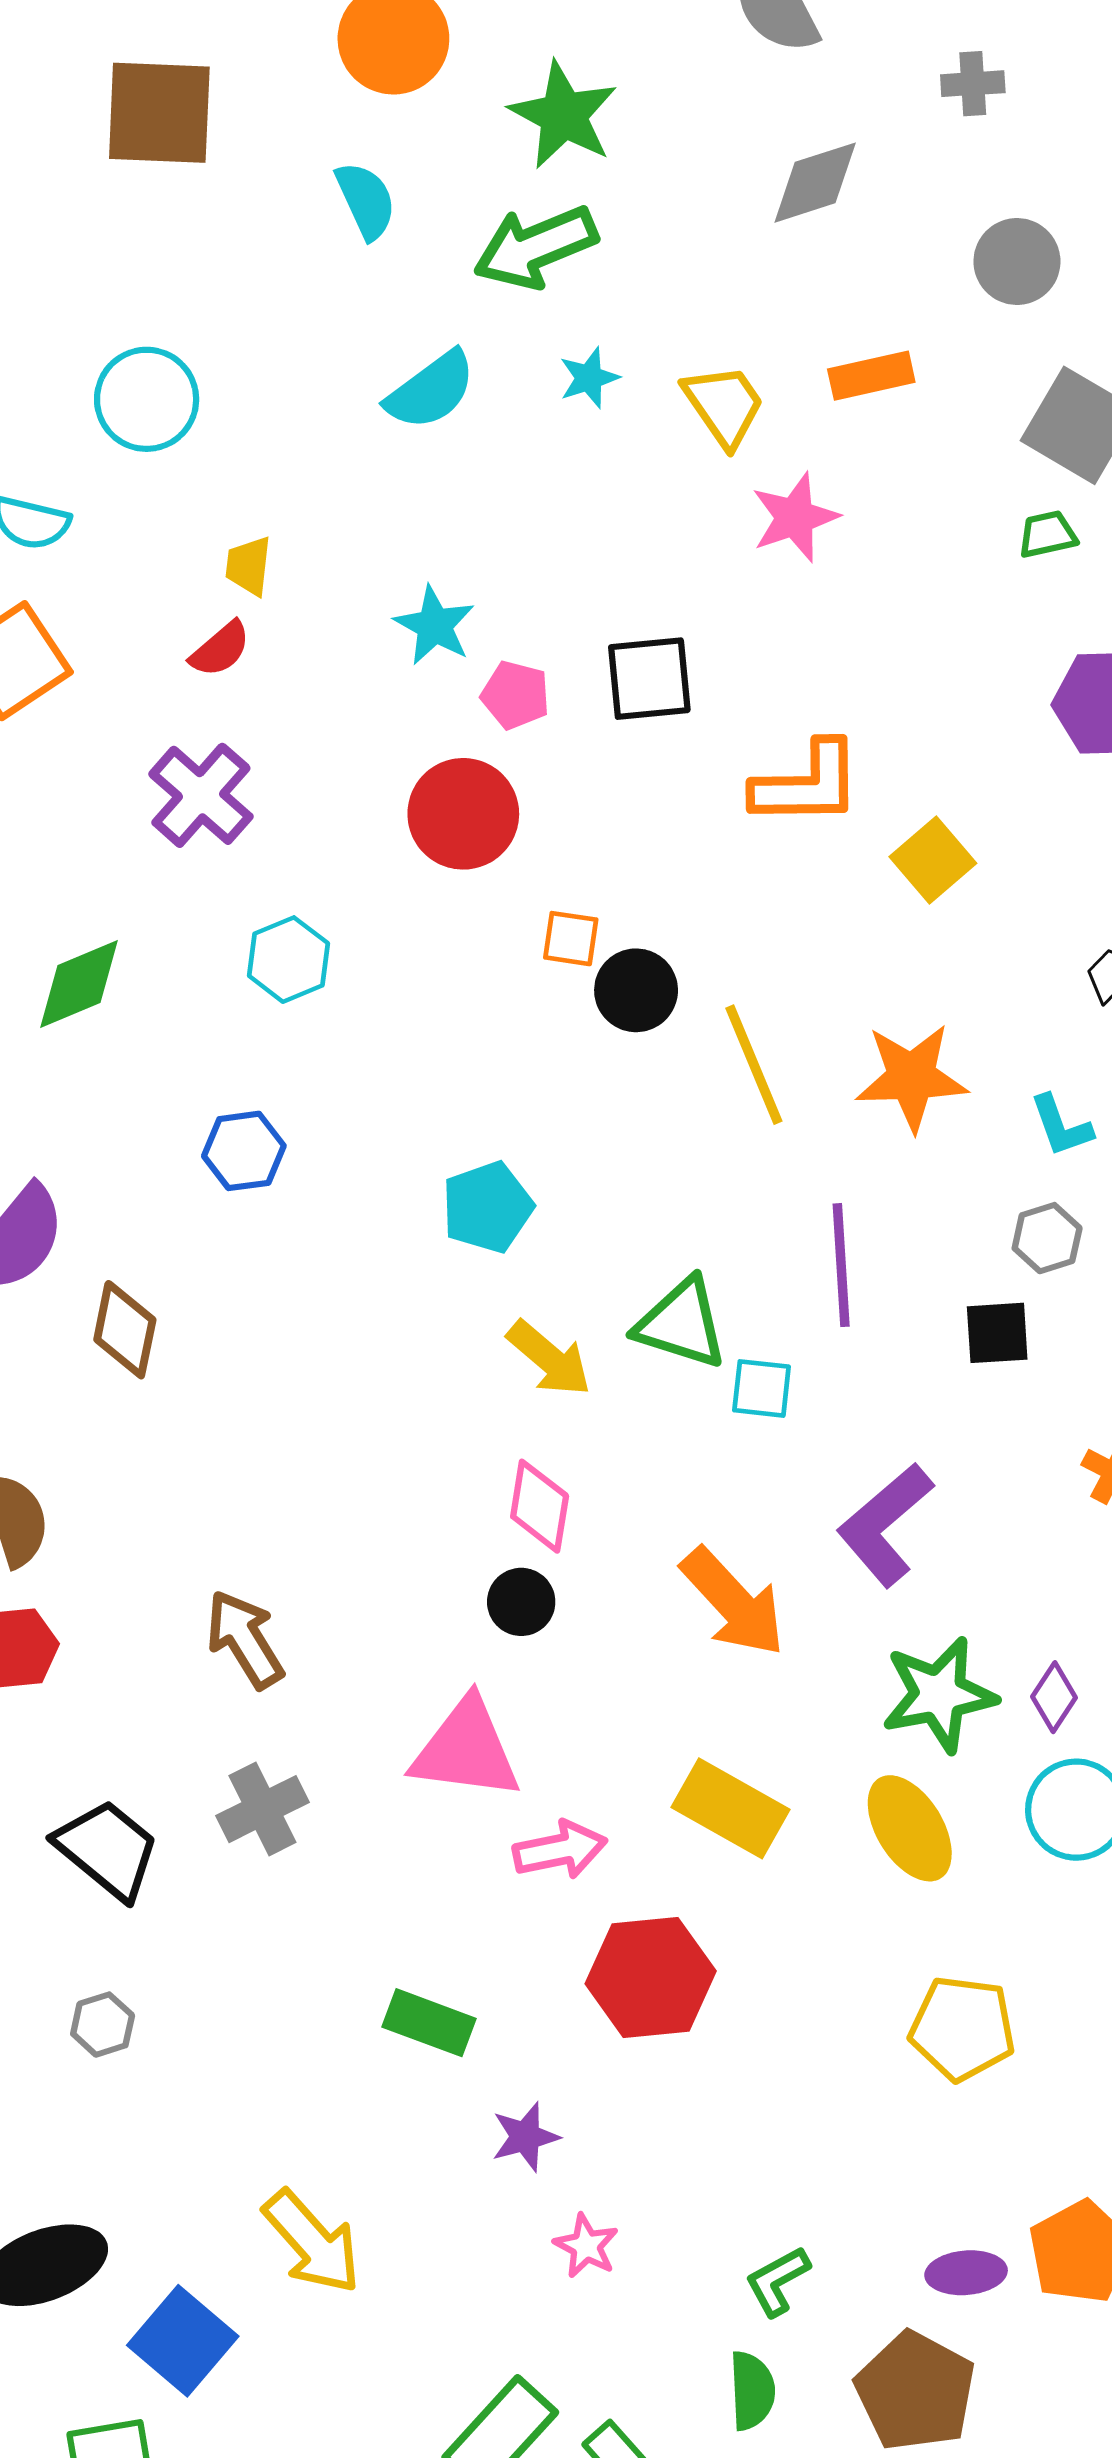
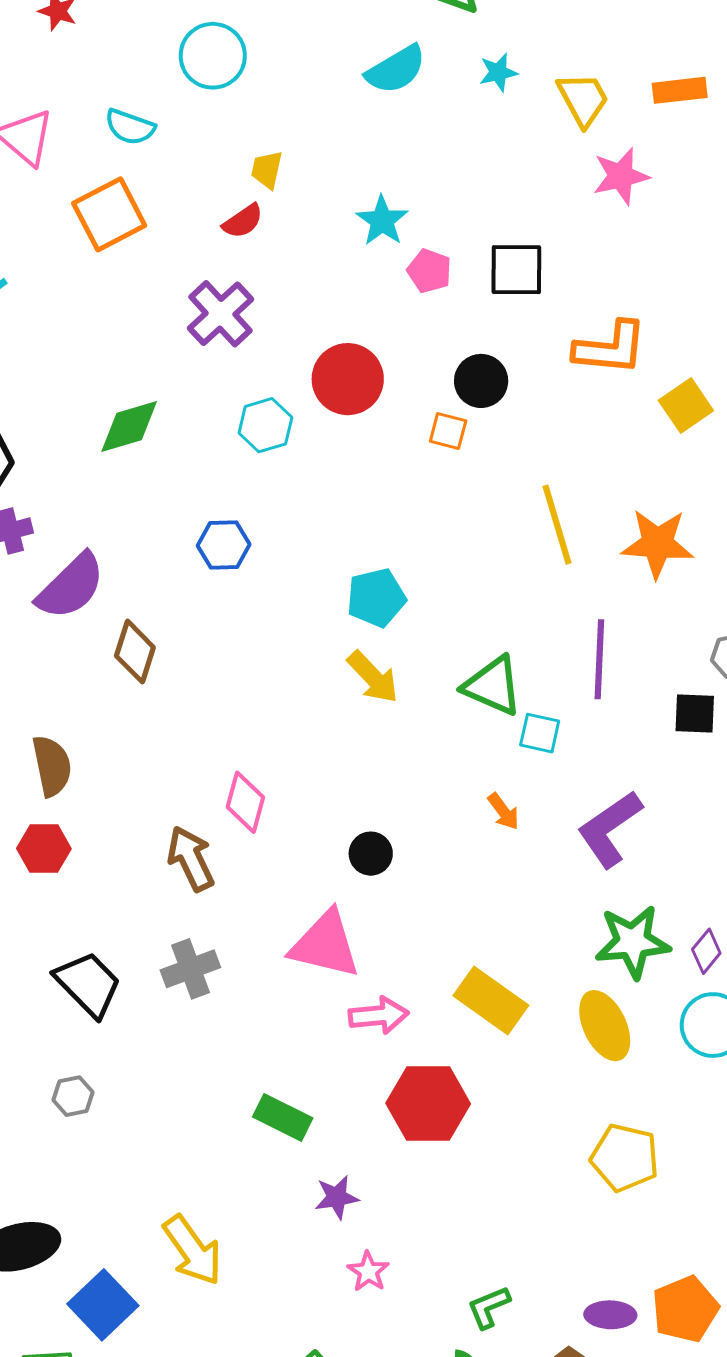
red circle: (463, 814) -> (348, 379), moved
black circle: (636, 990) -> (481, 381), moved
yellow arrow: (549, 1358) -> (373, 677), moved
pink diamond: (540, 1506) -> (245, 802), moved
orange arrow: (733, 1602) -> (503, 811), moved, size x0.5

